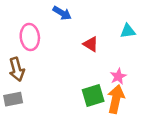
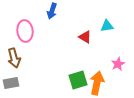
blue arrow: (62, 13) -> (52, 11), turned 77
red triangle: (91, 44) -> (85, 37), moved
pink star: (118, 76) -> (118, 64), moved

